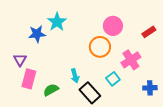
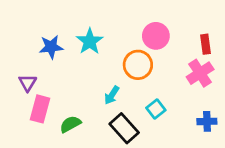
cyan star: (57, 22) -> (90, 41), moved
red rectangle: (149, 32) -> (206, 44), turned -64
pink cross: (131, 60) -> (200, 73), moved
cyan arrow: (75, 76) -> (112, 95), moved, turned 48

